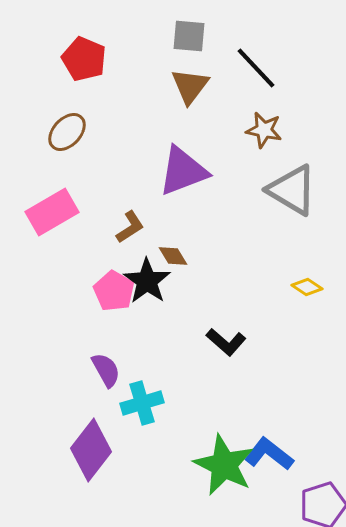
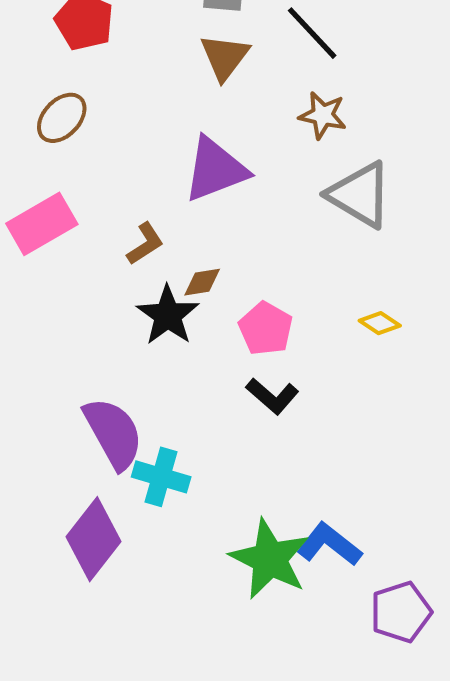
brown diamond: (173, 256) -> (202, 282), turned -68
pink pentagon: (114, 291) -> (266, 329), moved
purple semicircle: (106, 370) -> (113, 433), size x1.6
cyan cross: (142, 403) -> (161, 477), turned 33

